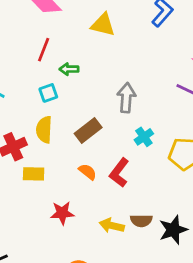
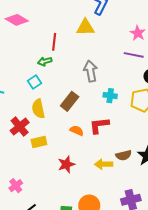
yellow triangle: (103, 25) -> (85, 27), moved
red line: (44, 50) -> (54, 42), moved
cyan cross: (144, 137) -> (110, 96), turned -32
red L-shape: (119, 173) -> (99, 125), turned 60

